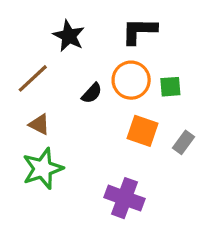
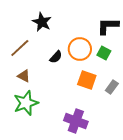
black L-shape: (139, 31) -> (108, 26), moved
green square: (170, 87) -> (104, 53), turned 32

